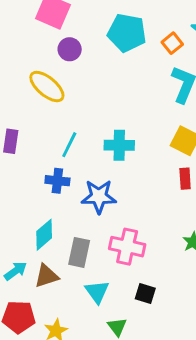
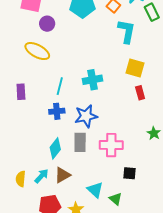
gray rectangle: (79, 252) -> (80, 142), moved
cyan triangle: (97, 292) -> (95, 190), moved

